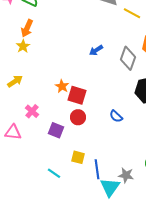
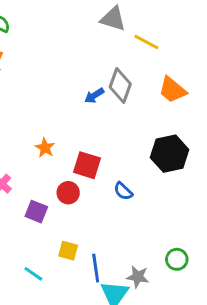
gray diamond: (128, 58) -> (120, 85), moved
red square: (77, 95) -> (87, 165), moved

